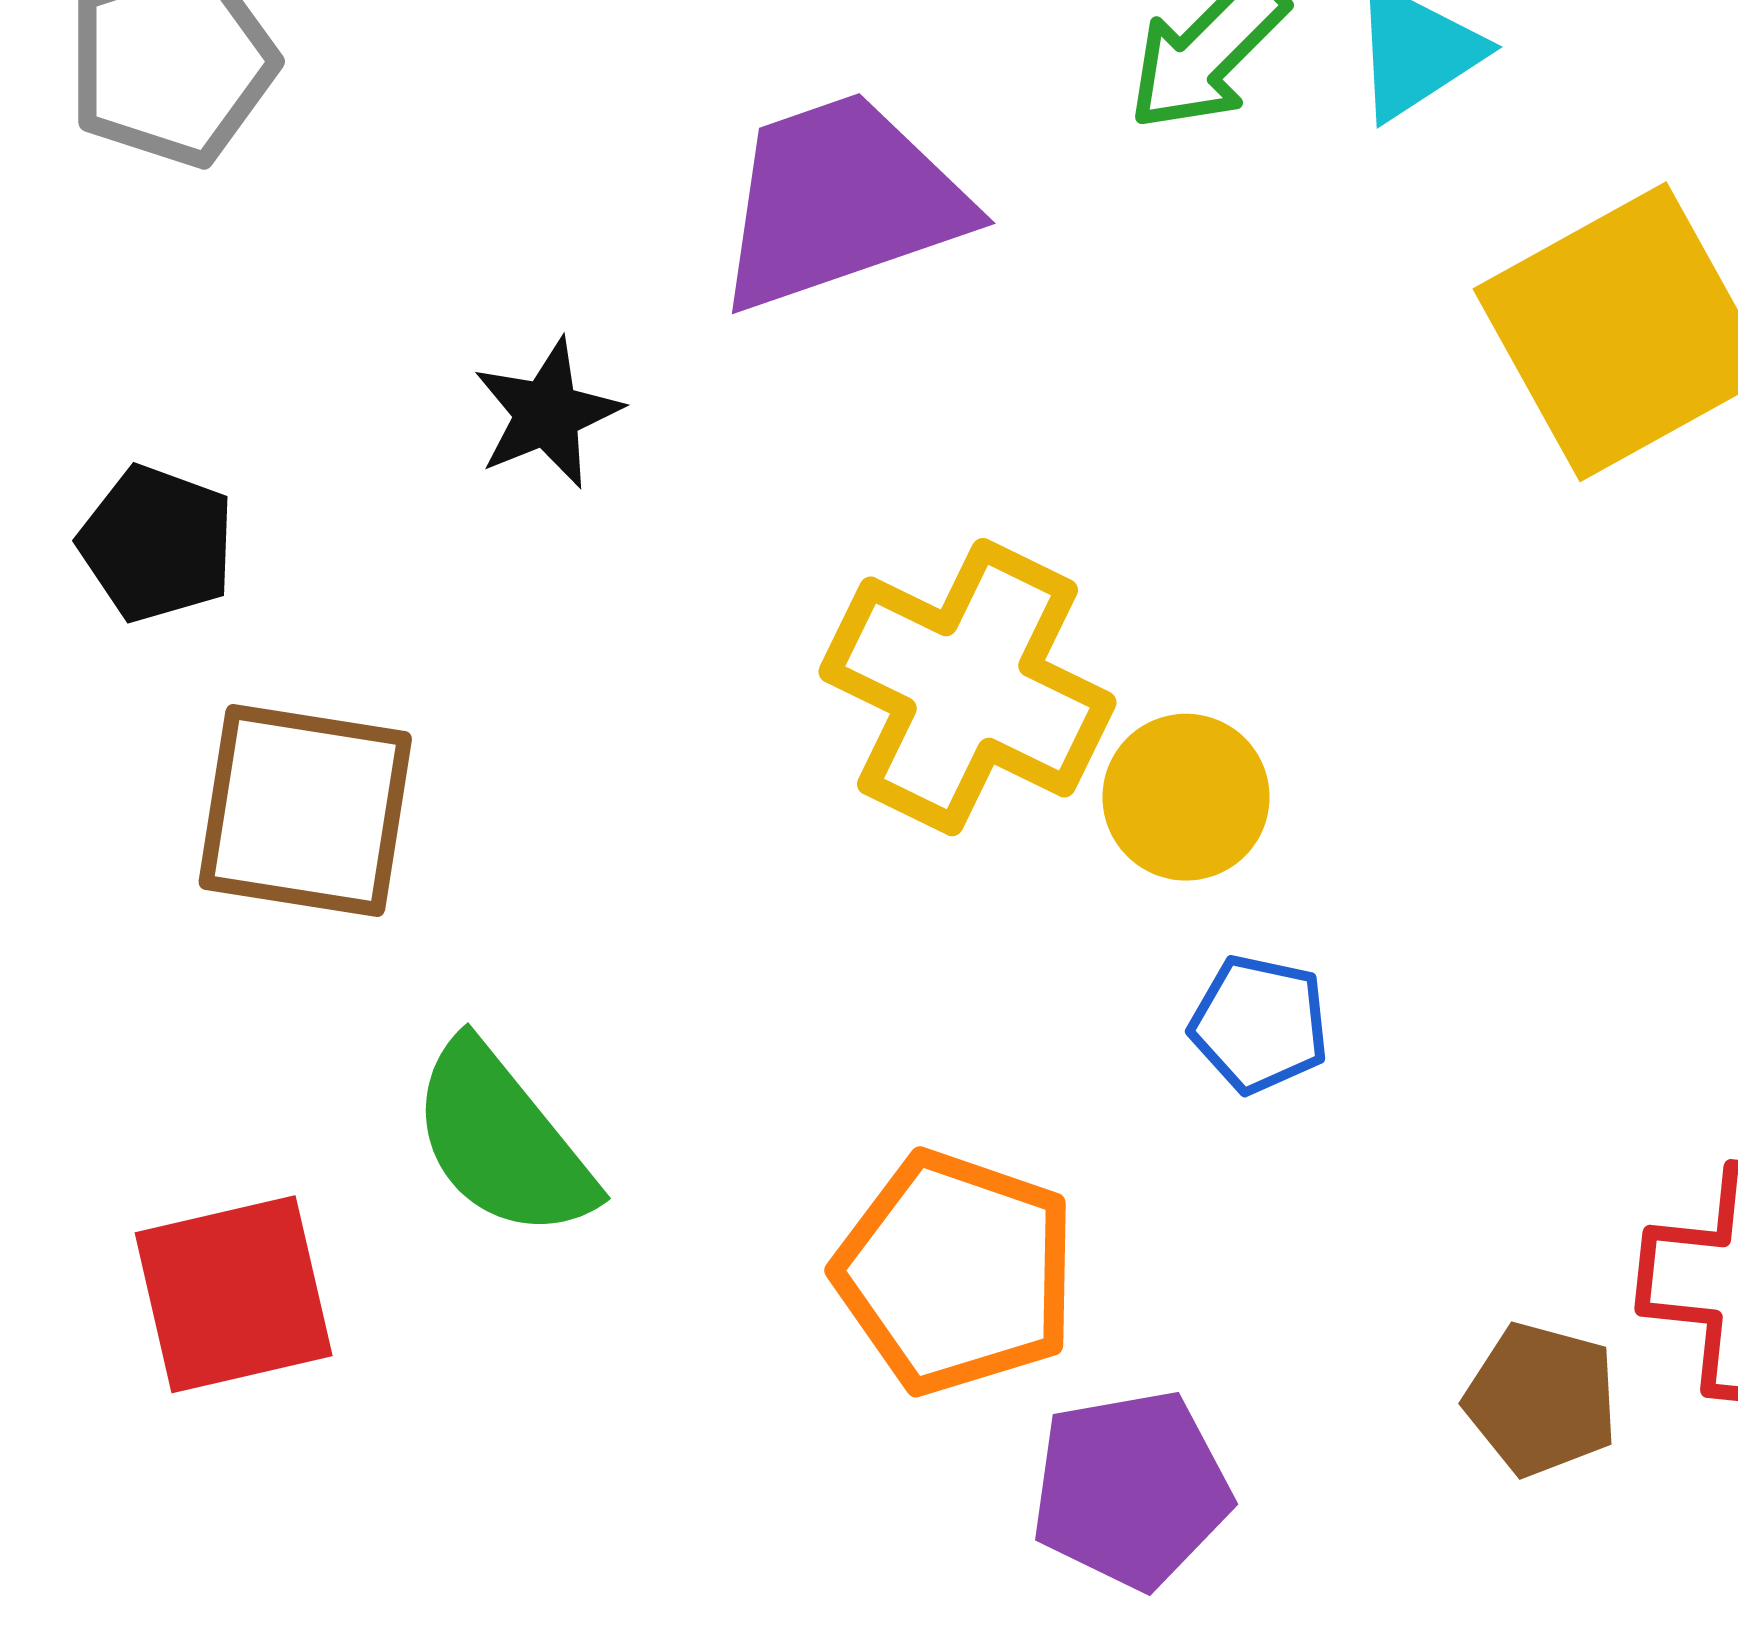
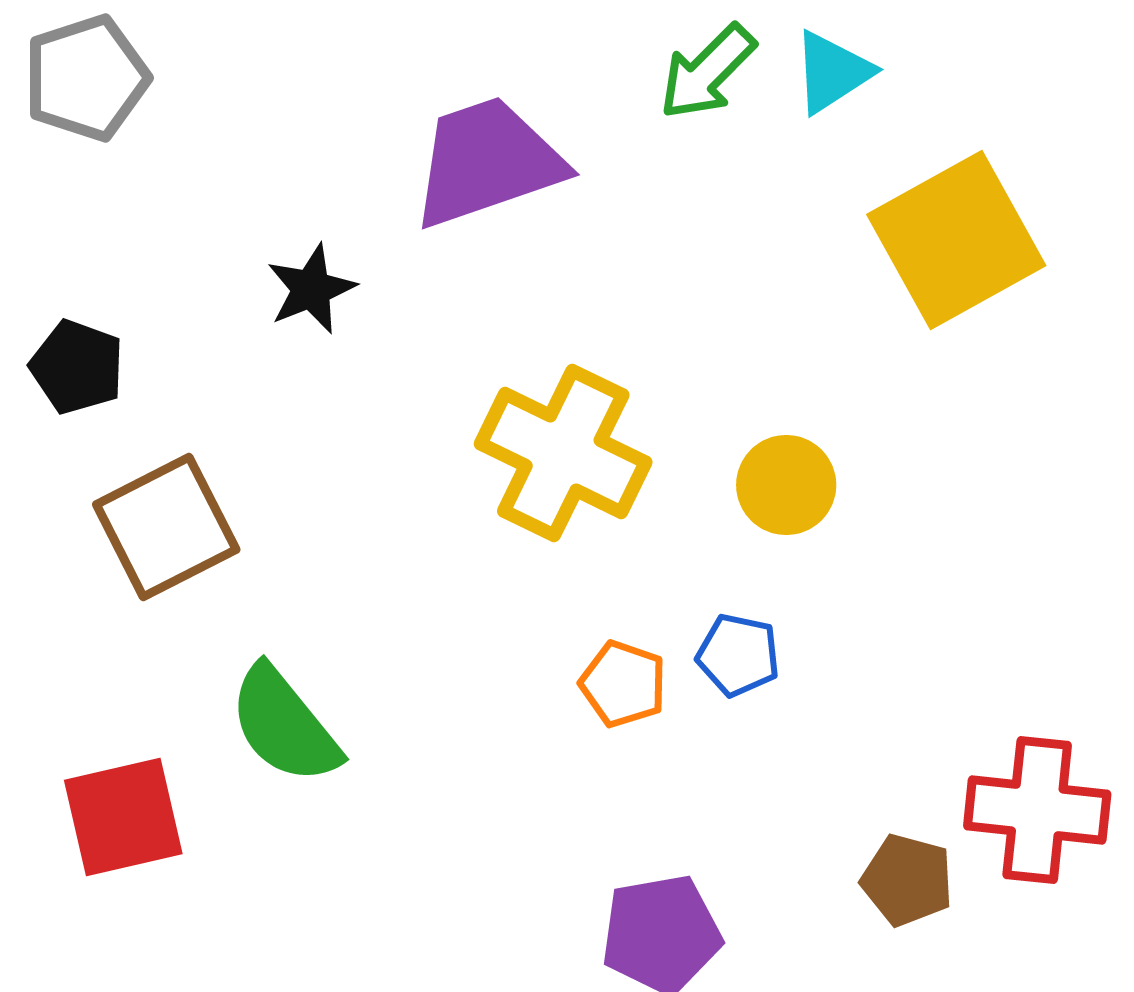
yellow circle: (1186, 797) -> (786, 485), moved
brown square: (305, 810) -> (166, 527), turned -36
orange pentagon: (956, 1273) -> (623, 684), moved, size x0.6

